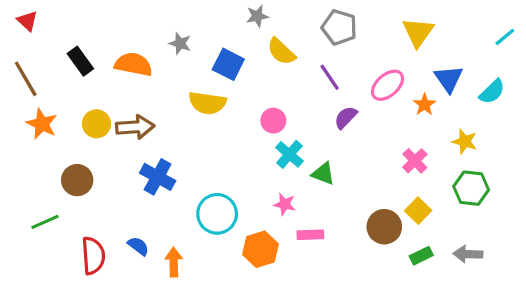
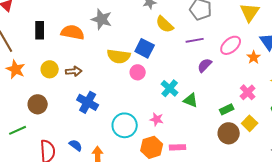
gray star: (180, 43) -> (102, 19), size x1.5
black rectangle: (80, 61) -> (40, 30), turned 36
blue square: (228, 64) -> (145, 48), moved
purple line: (330, 77) -> (195, 40), turned -66
pink circle: (273, 121) -> (138, 72), moved
brown arrow: (135, 127) -> (74, 71), size x0.7
pink star: (285, 204) -> (157, 119), moved
pink rectangle: (310, 235) -> (178, 147), moved
green rectangle: (421, 256) -> (227, 109), moved

